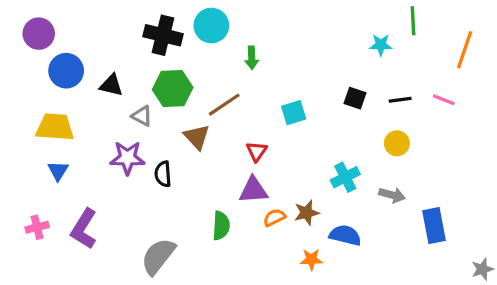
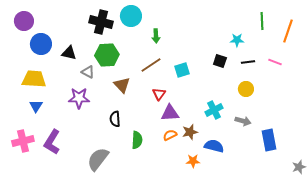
green line: (413, 21) -> (262, 21), moved
cyan star: (381, 45) -> (237, 40), moved
brown line: (224, 105) -> (151, 65), moved
black semicircle: (163, 174) -> (115, 119), moved
purple triangle: (253, 190) -> (170, 113), moved
pink cross: (37, 227) -> (23, 141), size x1.5

